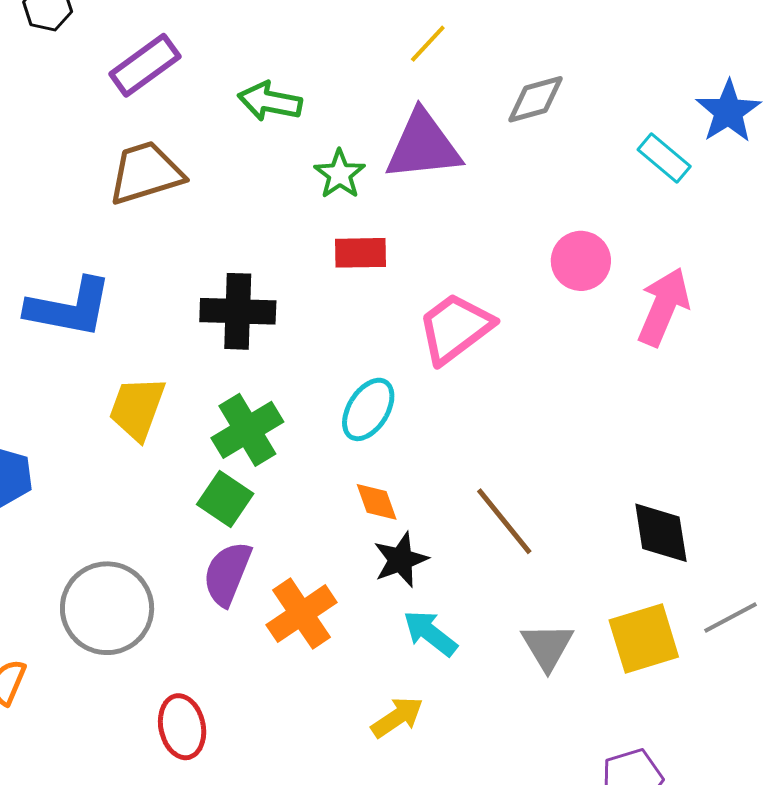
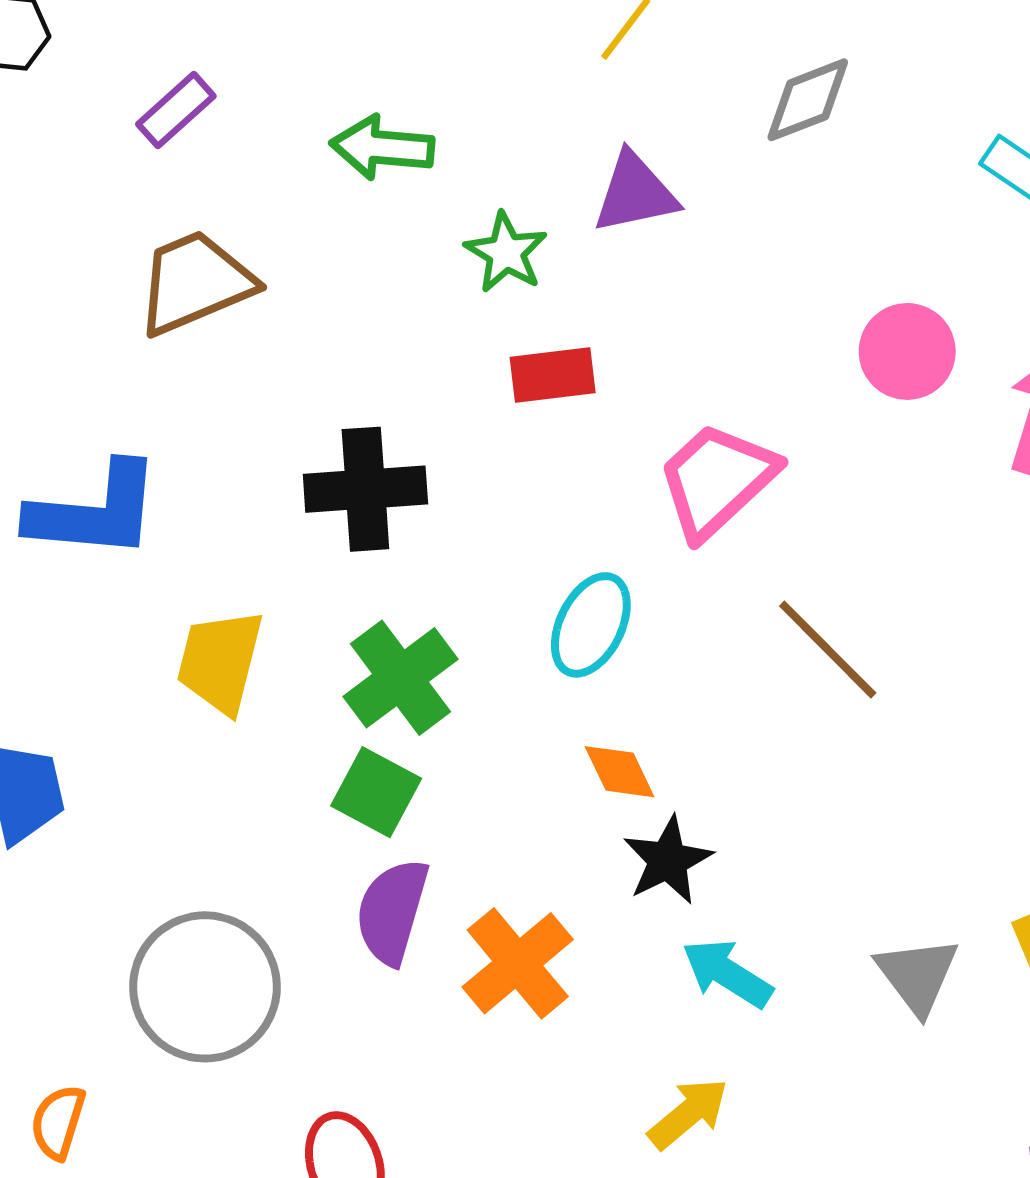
purple rectangle: (145, 65) -> (176, 110), size x0.7
purple triangle: (423, 146) -> (635, 193), size x0.7
brown line: (504, 521) -> (828, 650), moved

